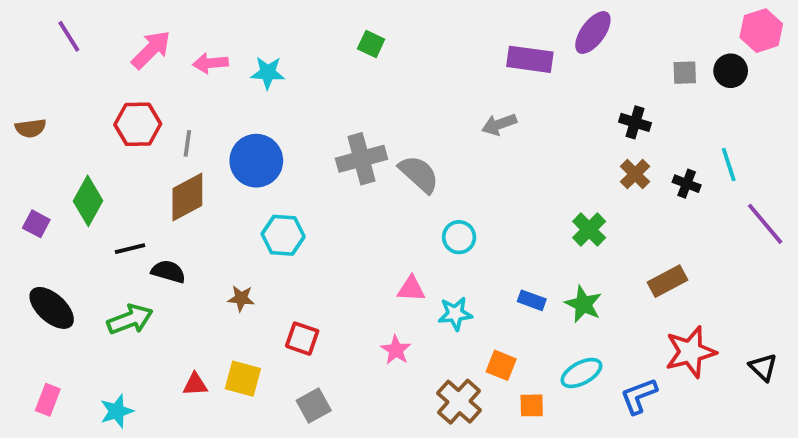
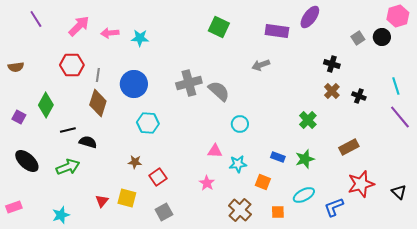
green square: (371, 44) -> (219, 27), moved, size x1.5
gray square: (685, 73) -> (358, 38), turned -32
cyan line: (729, 164) -> (396, 86), moved
brown diamond: (187, 197) -> (98, 103), turned -44
brown star: (241, 298) -> (135, 162), moved
green star: (583, 304) -> (305, 159), turned 30
red square: (302, 339) -> (158, 177), turned 36
orange square: (501, 365) -> (263, 182), moved
red triangle: (195, 384) -> (102, 201), turned -48
pink rectangle: (48, 400) -> (14, 207), moved, turned 49

